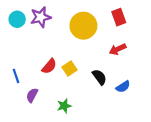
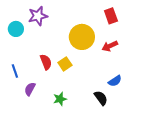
cyan circle: (17, 19) -> (16, 29), moved
yellow circle: (83, 26) -> (82, 37), moved
red semicircle: (49, 66) -> (46, 62), turned -63
black semicircle: (99, 77) -> (101, 98), moved

